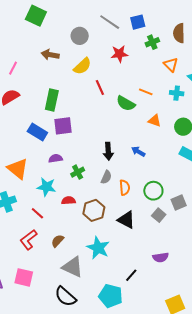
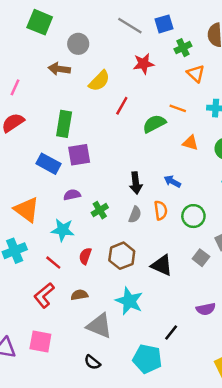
gray circle: (80, 36) -> (78, 44), moved
orange triangle: (171, 65) -> (196, 73), moved
red line: (100, 87) -> (122, 106), turned 56
green semicircle: (126, 103) -> (154, 124), turned 126
orange semicircle: (125, 188) -> (161, 210), moved
green circle: (153, 191) -> (193, 216), moved
red semicircle: (69, 200) -> (85, 256), moved, turned -64
brown semicircle: (58, 241) -> (79, 295), turned 40
black semicircle: (65, 297) -> (92, 362), size x0.6

